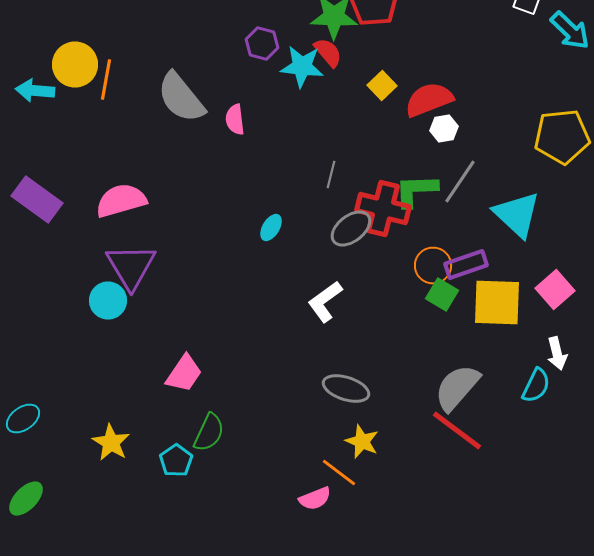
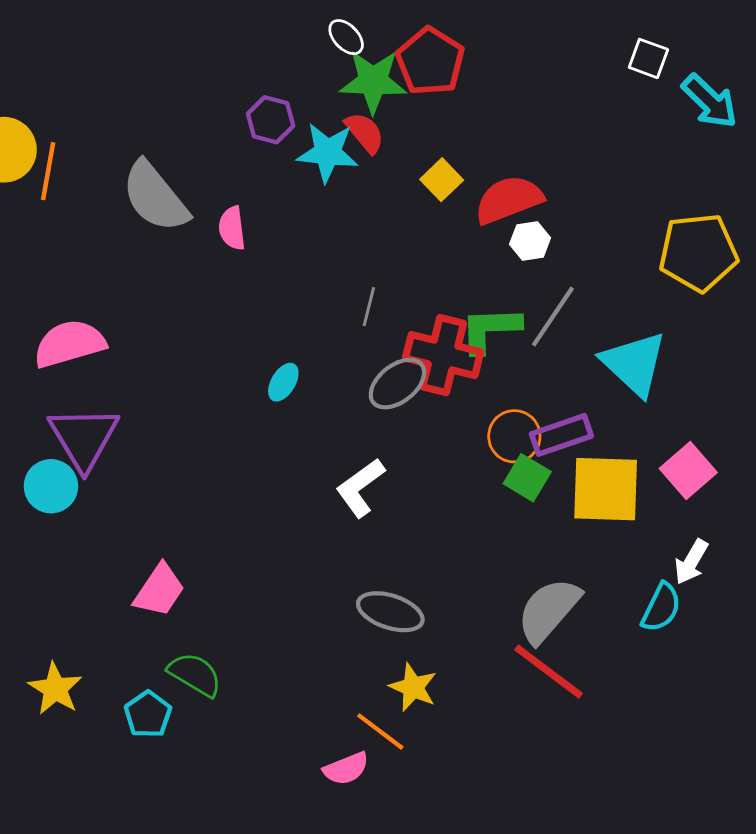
white arrow: (557, 354) -> (691, 562), turned 44
green semicircle: (209, 432) -> (195, 674), turned -84

